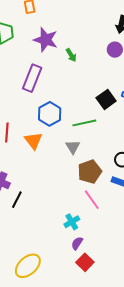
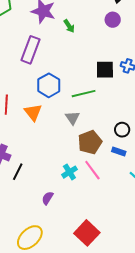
black square: (106, 99) -> (105, 70), turned 36
cyan cross: (72, 222) -> (69, 172), moved
purple semicircle: (77, 243) -> (48, 198), moved
red square: (85, 262) -> (87, 233), size x1.4

